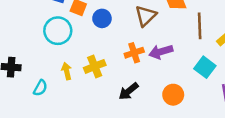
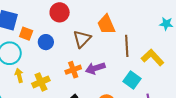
yellow arrow: (67, 71) -> (19, 75), moved

